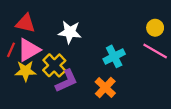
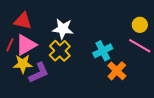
yellow cross: (54, 65) -> (60, 51), moved
purple L-shape: (66, 81) -> (39, 73), moved
orange cross: (105, 88) -> (117, 71), moved

